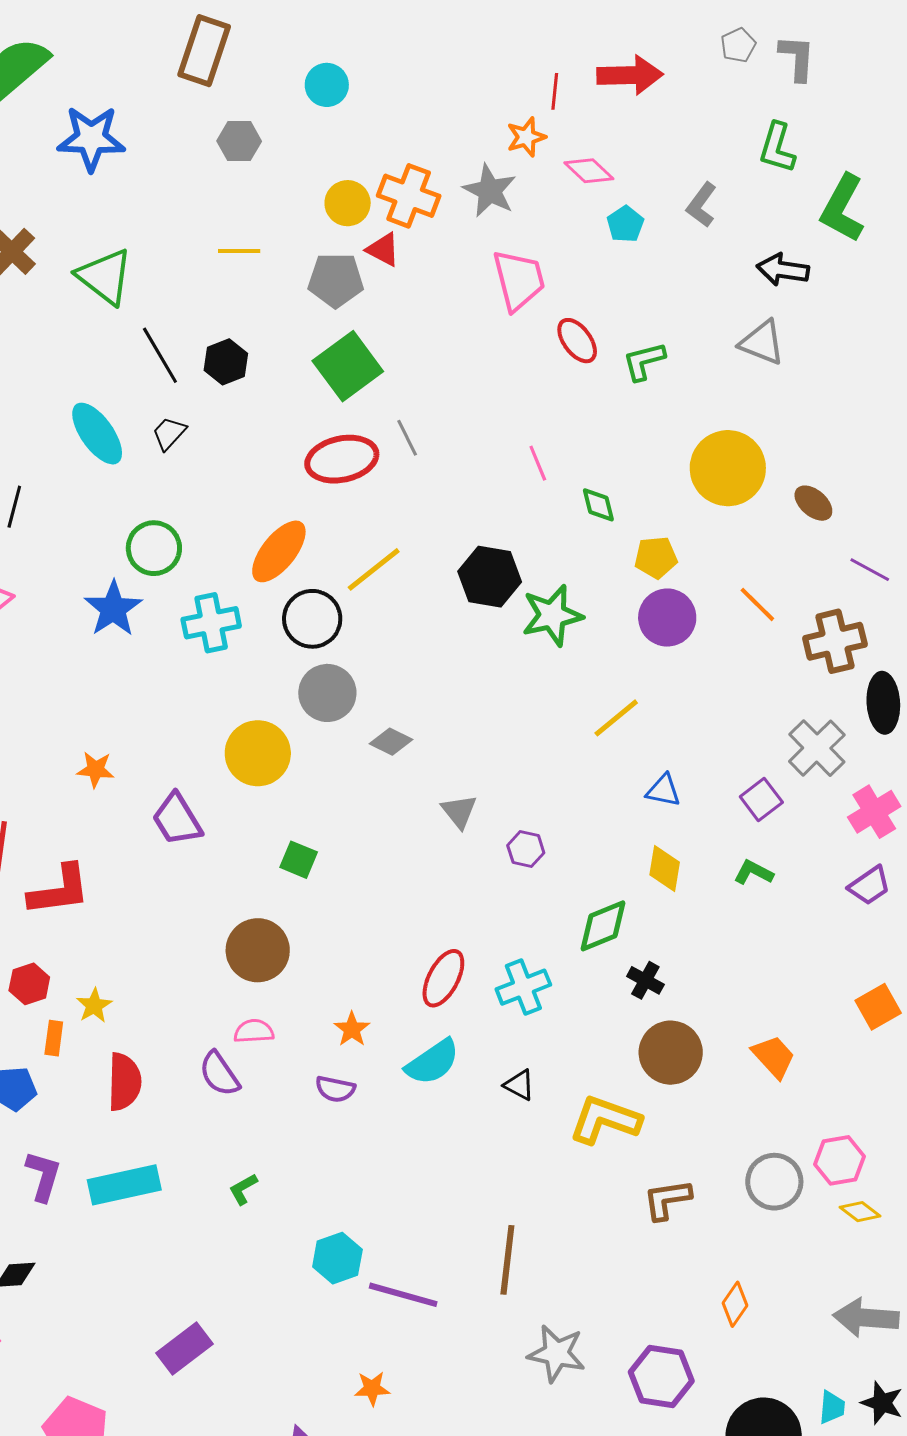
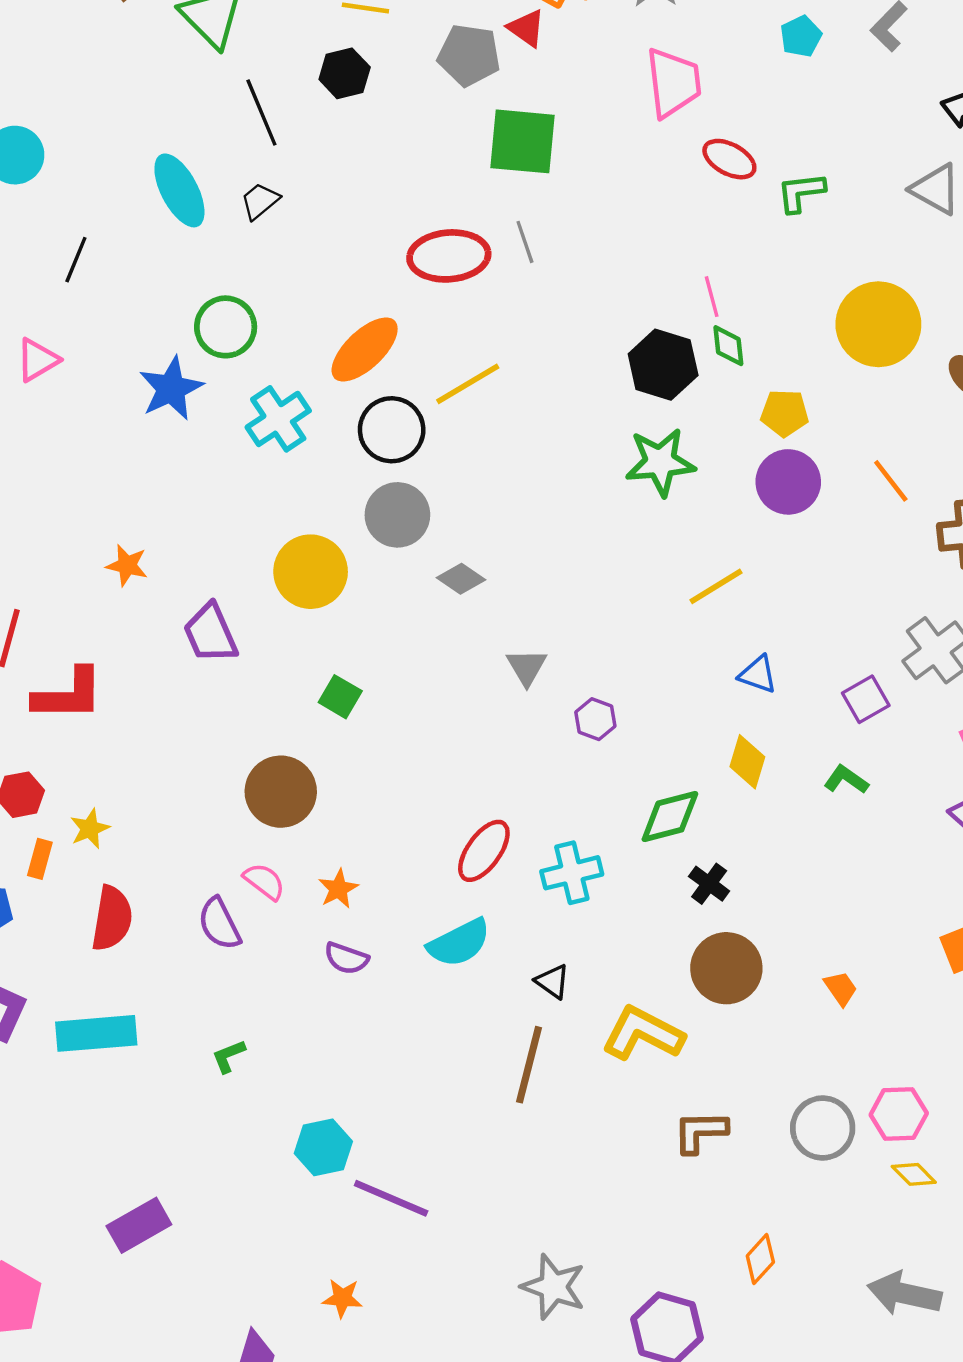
red ellipse: (577, 341) -> (729, 159), turned -33
black hexagon: (226, 362) -> (345, 73), moved
green square: (348, 366) -> (522, 141), moved, turned 34
pink line: (538, 463) -> (712, 297), moved
black hexagon: (490, 577) -> (663, 365), moved
cyan cross: (211, 623) -> (278, 419), turned -30
orange star: (352, 1029) -> (338, 889), moved
pink semicircle: (254, 1031) -> (264, 881), turned 33
orange trapezoid: (774, 1057) -> (841, 988), size x0.7
brown line: (507, 1260) -> (529, 1065), moved

